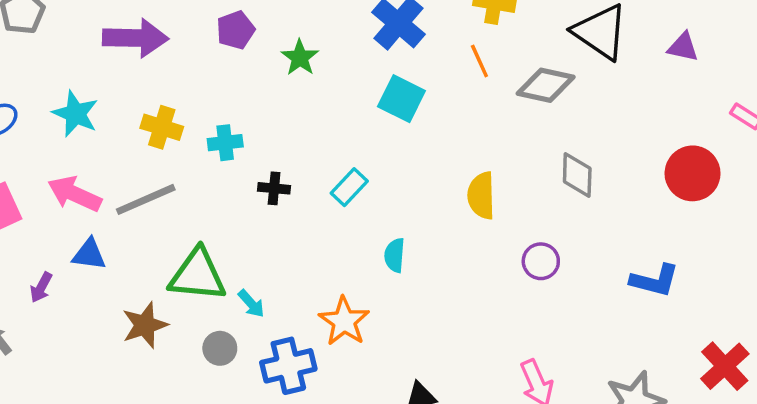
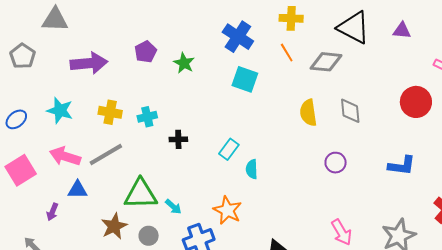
cyan rectangle: (349, 187) -> (229, 149), moved
yellow semicircle: (481, 196) -> (308, 113), moved
gray circle: (220, 348) -> (149, 236), moved

